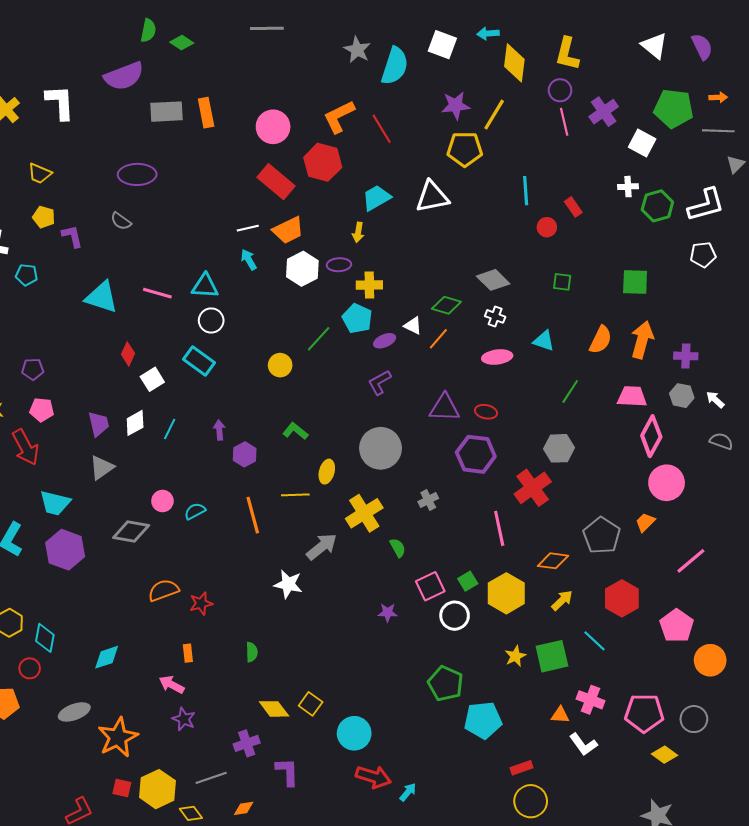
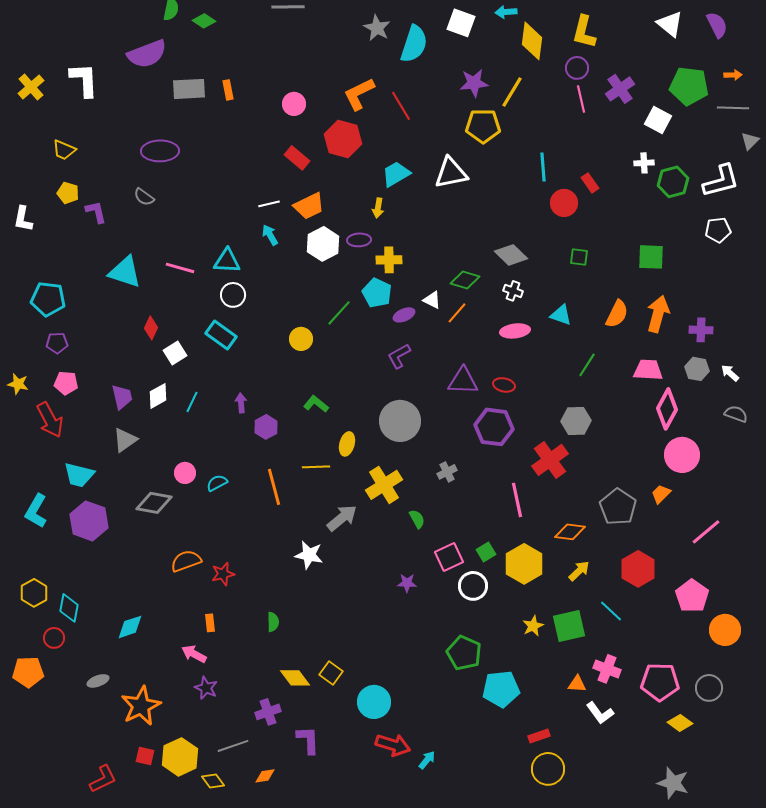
orange rectangle: (206, 113) -> (228, 90), size x0.7
pink circle: (273, 127) -> (294, 104), size x0.7
red rectangle: (276, 182) -> (297, 158), size x0.7
red circle: (547, 227) -> (564, 203), size x1.4
cyan pentagon: (27, 275) -> (48, 299), moved, size x1.6
gray ellipse: (74, 712) -> (98, 681), size x0.7

